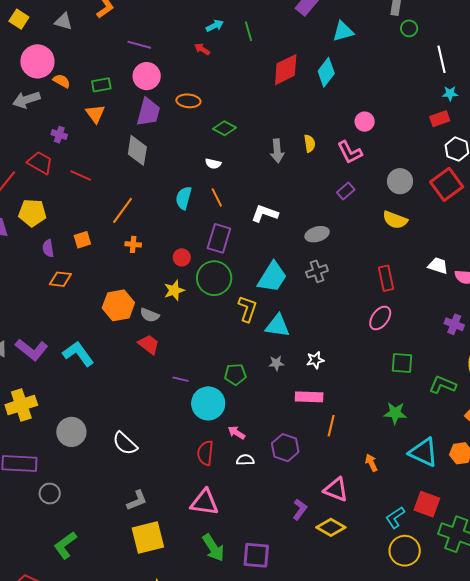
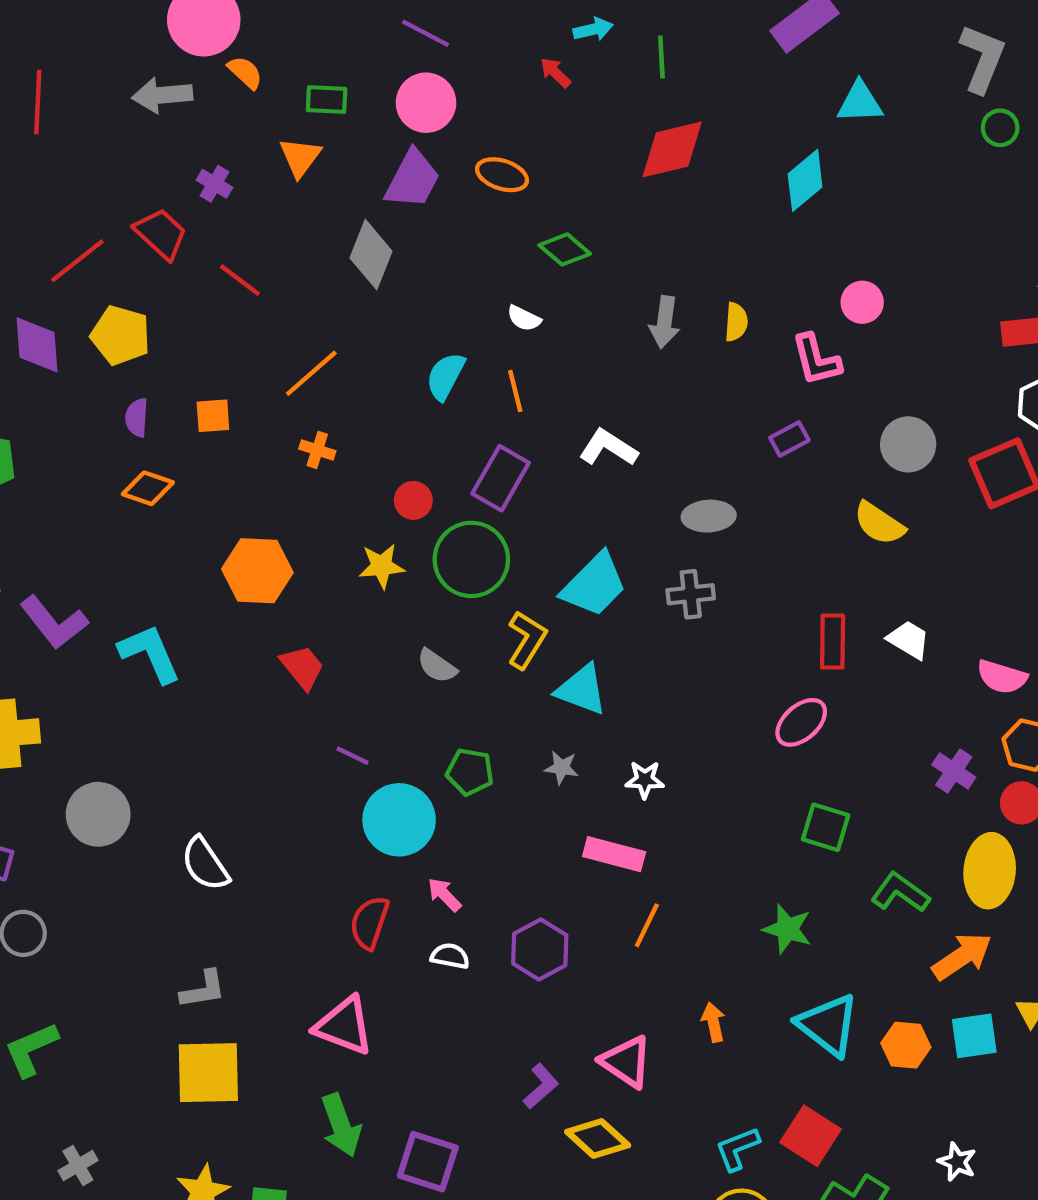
red diamond: (286, 70) -> (672, 149), moved
white trapezoid: (438, 266) -> (909, 640), moved
gray semicircle: (150, 315) -> (437, 666), moved

